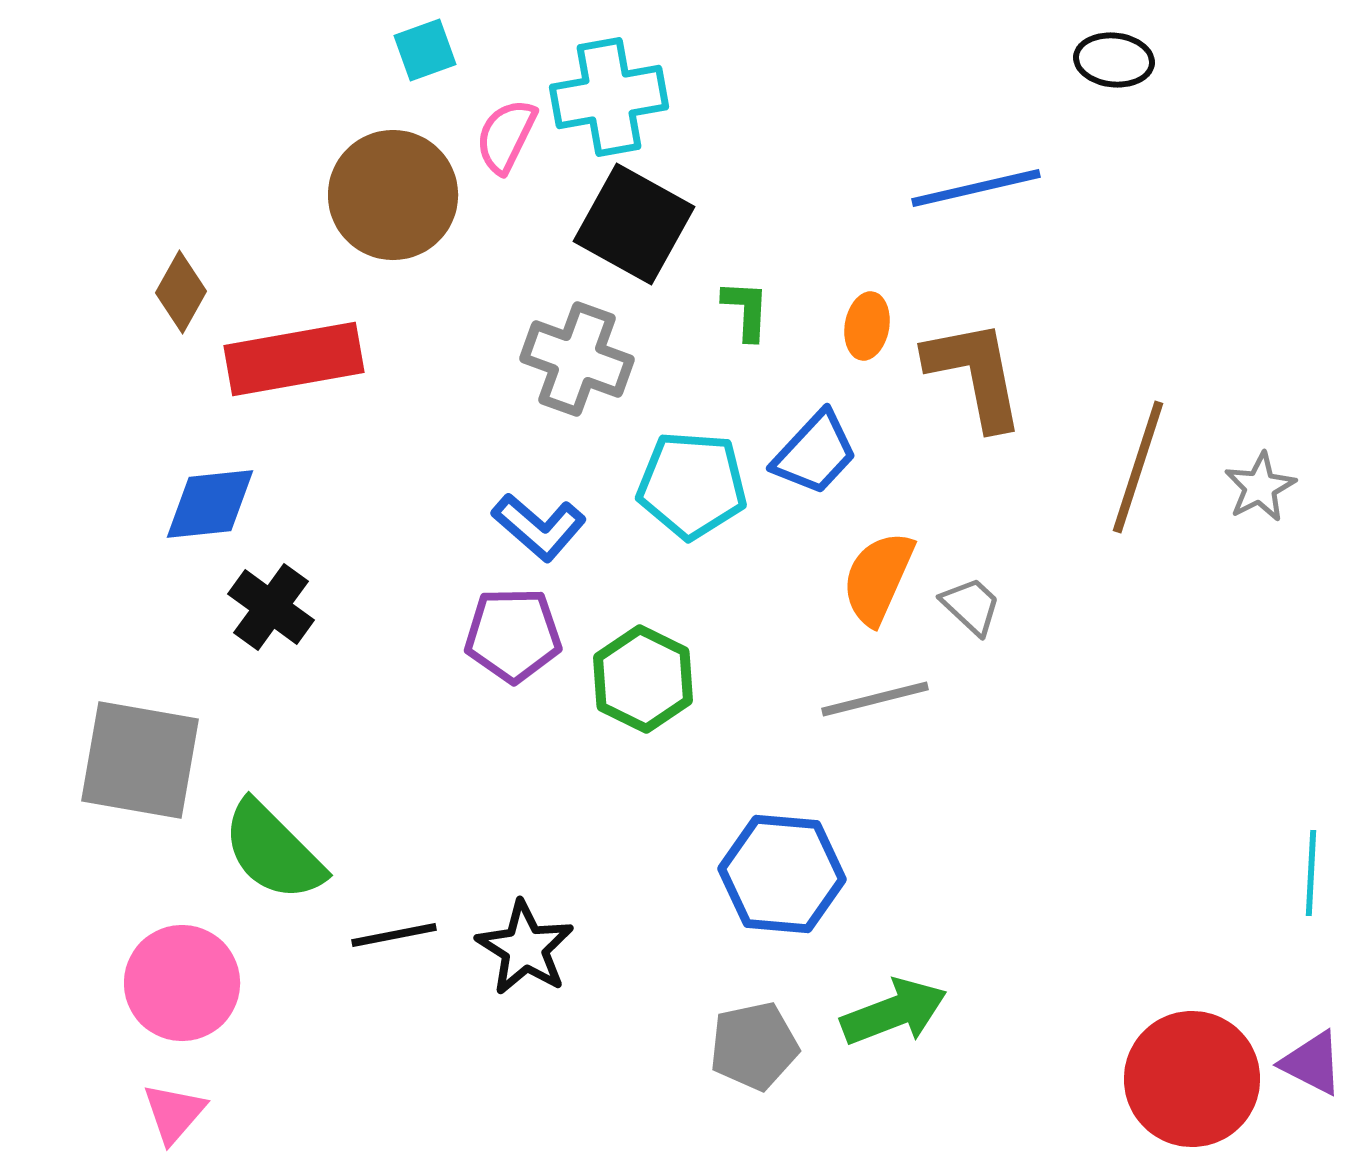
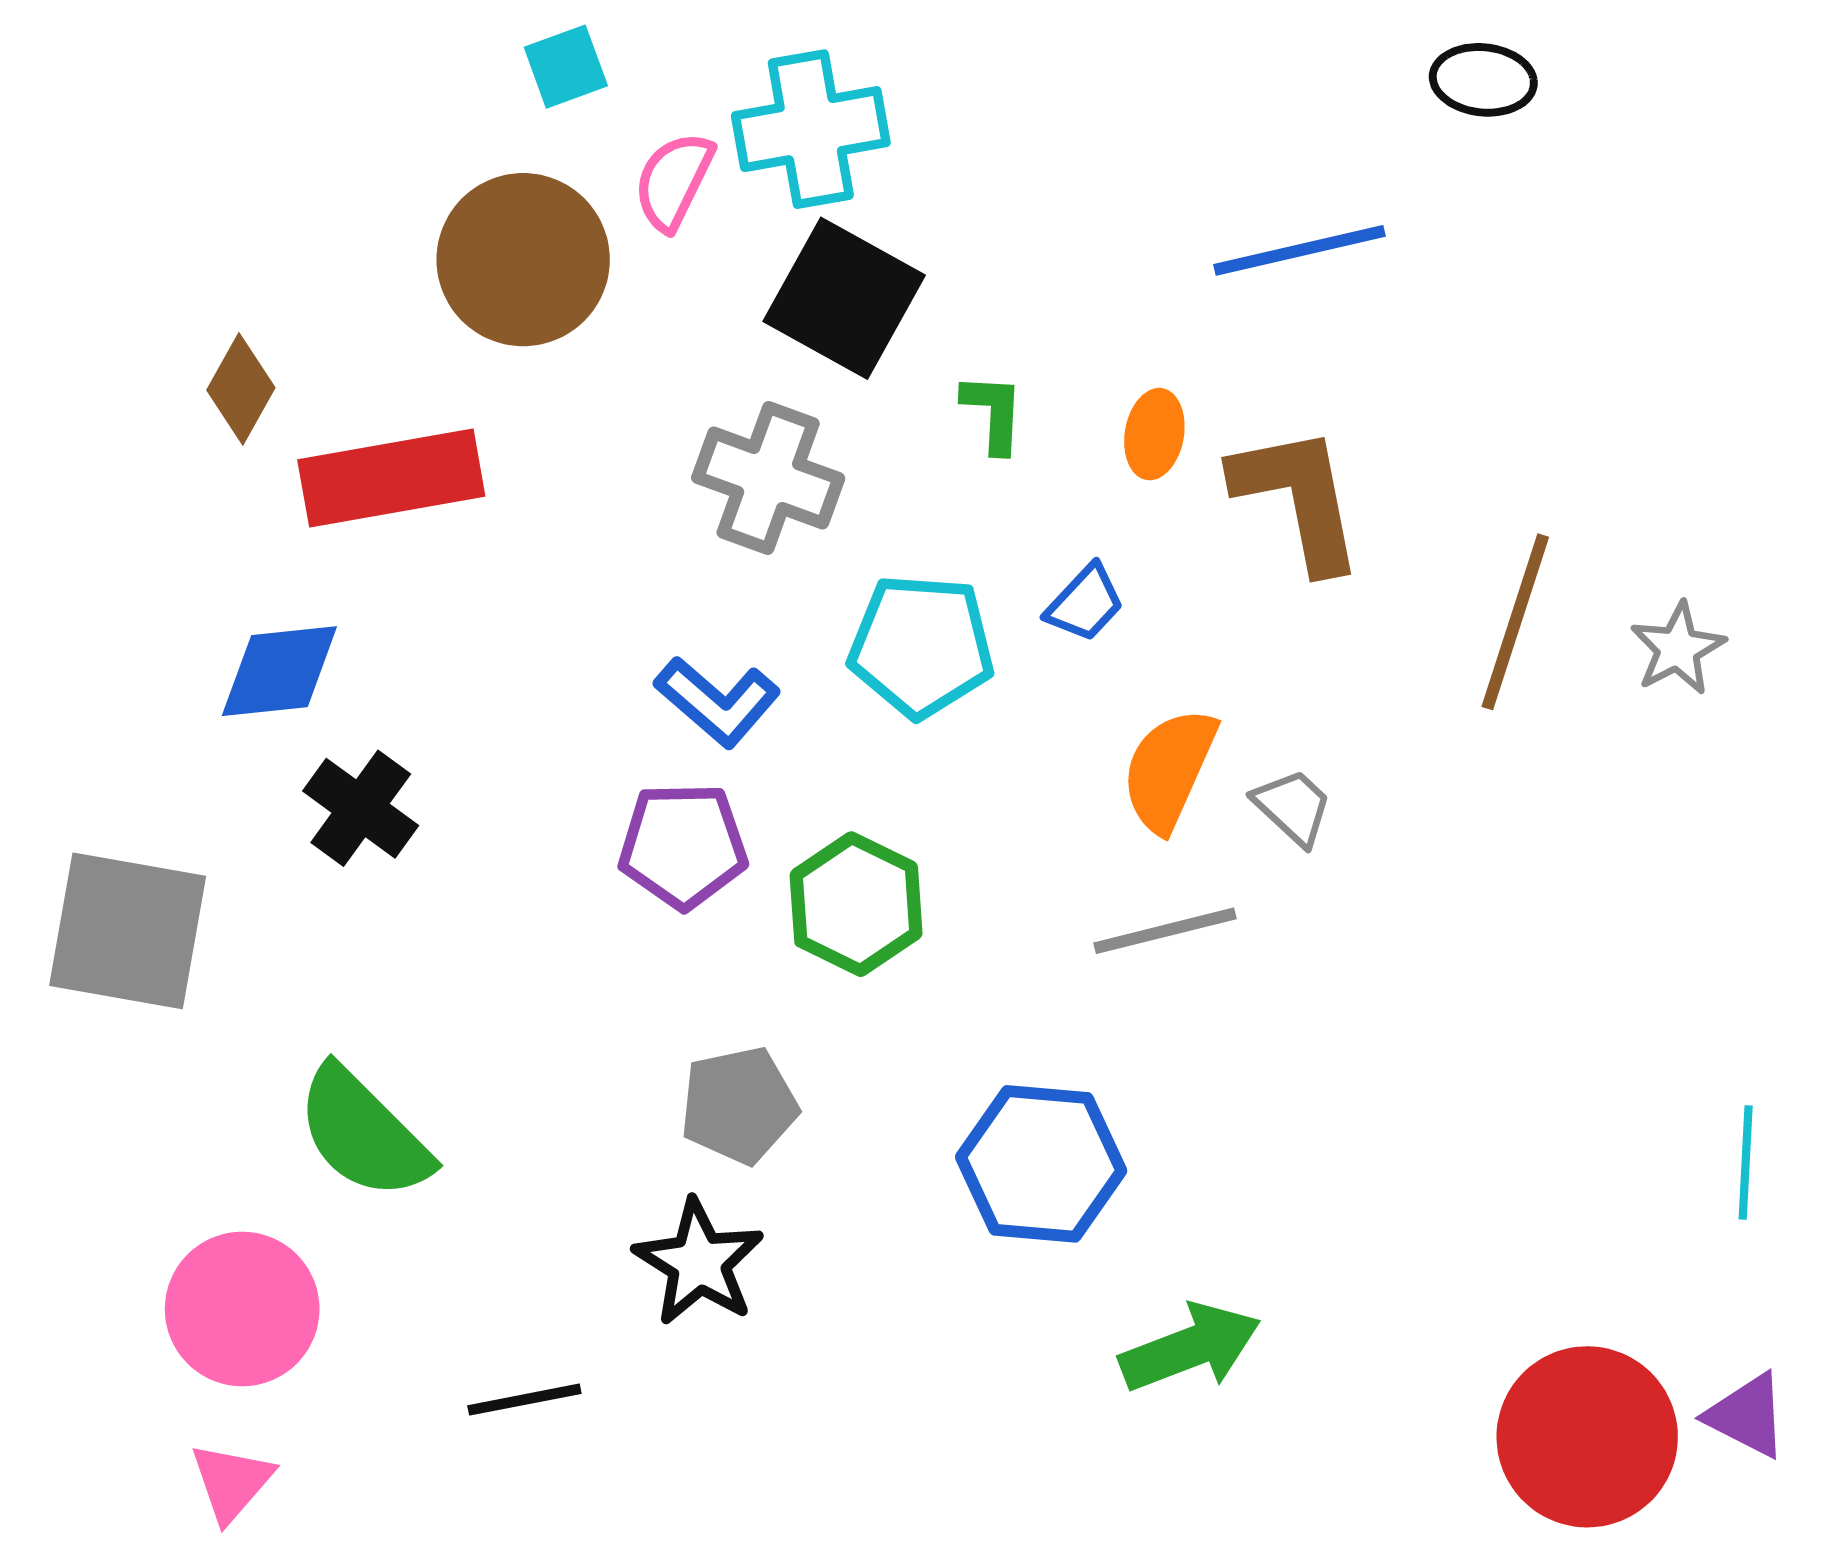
blue trapezoid: (815, 453) -> (1085, 603), size x0.7
gray square: (140, 760) -> (128, 931), moved
black line: (394, 935) -> (524, 1400), moved
gray pentagon: (754, 1046) -> (739, 1105), moved

